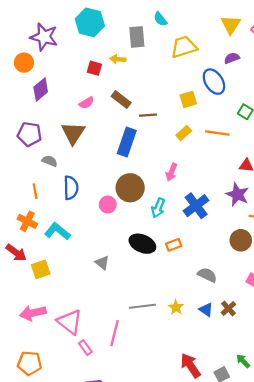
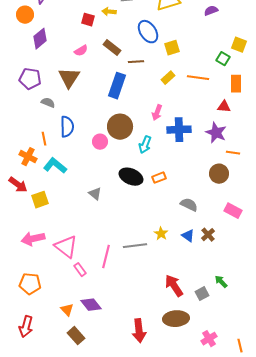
blue ellipse: (214, 82) -> (148, 32), moved
orange line: (35, 191) -> (44, 139), moved
blue cross: (196, 206) -> (179, 130), moved, turned 35
gray line: (142, 306) -> (135, 246), moved

